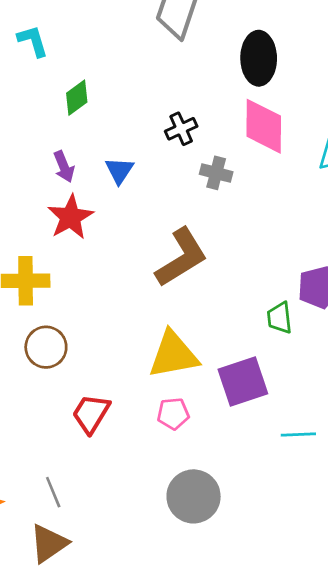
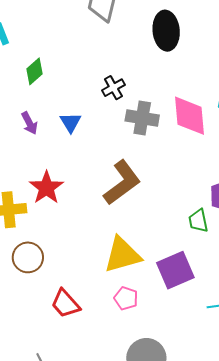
pink diamond: (264, 126) -> (190, 116), moved
gray cross: (216, 173) -> (142, 118), size x1.4
red star: (70, 217) -> (46, 188), moved
red trapezoid: (91, 414) -> (65, 304), turned -68
pink pentagon: (173, 414) -> (126, 298), turned 30

